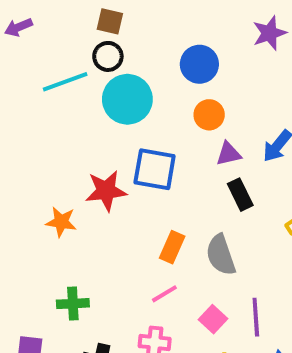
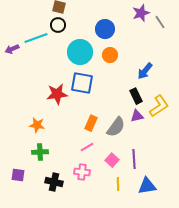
purple arrow: (18, 27) -> (12, 49), moved
cyan circle: (127, 99) -> (80, 52), moved
purple triangle: (229, 154) -> (137, 116), moved
black rectangle: (240, 195) -> (136, 96), moved
orange star: (61, 222) -> (37, 125), moved
gray semicircle: (221, 255) -> (116, 127), turned -125

